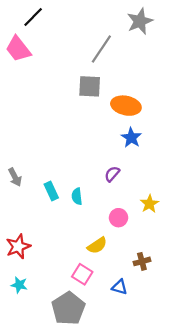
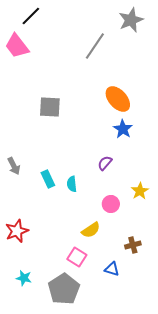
gray square: (90, 86) -> (50, 107), moved
orange ellipse: (126, 106) -> (118, 99), turned 36
cyan star: (19, 285) -> (24, 278), moved

